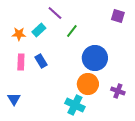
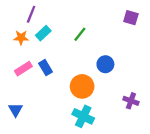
purple line: (55, 13) -> (31, 14), moved, turned 70
blue circle: (95, 58) -> (105, 64), size x0.6
pink rectangle: (21, 62) -> (23, 69), turned 56
orange circle: (88, 84) -> (82, 86), moved

